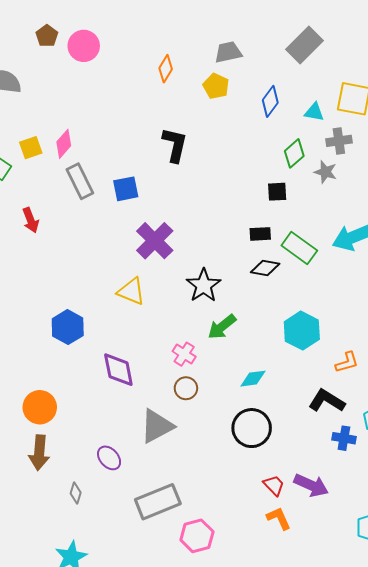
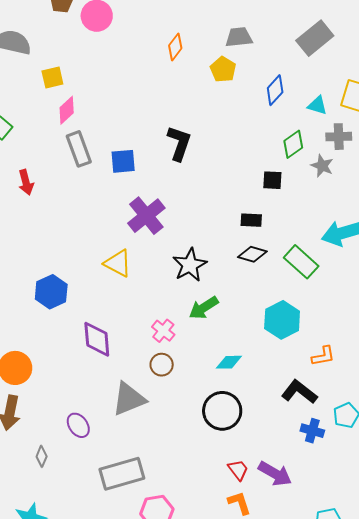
black L-shape: (175, 145) -> (179, 143), moved
yellow square: (31, 148) -> (52, 78), moved
green rectangle: (299, 248) -> (301, 262), moved

